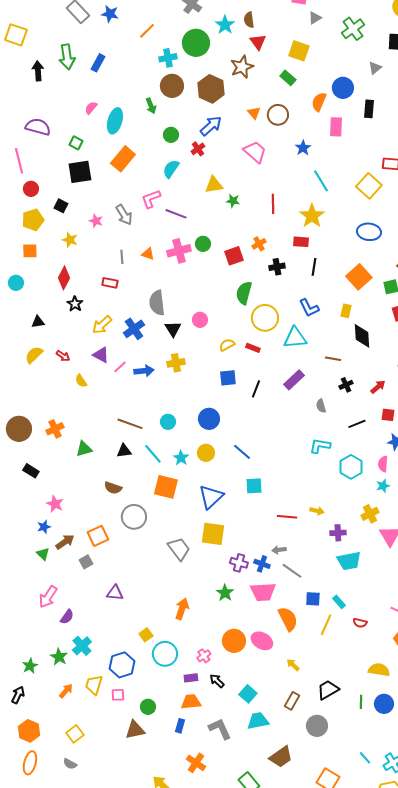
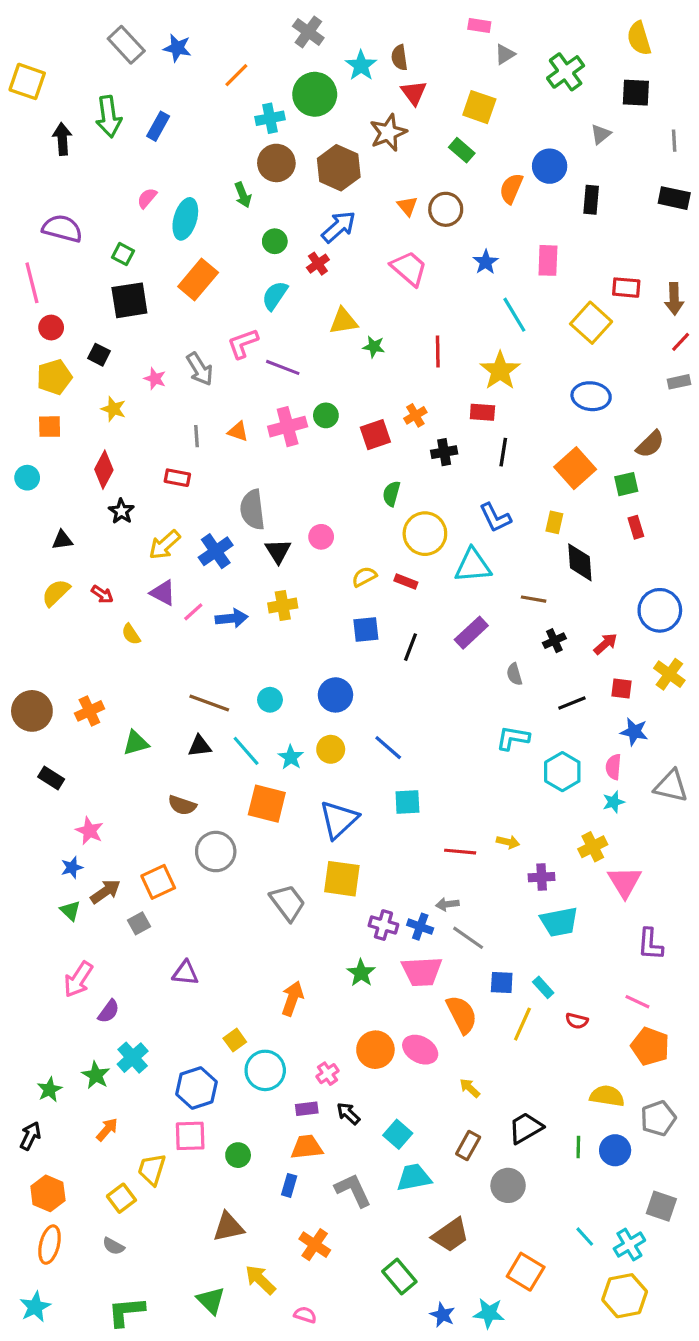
pink rectangle: (336, 127) -> (548, 260), moved
green semicircle: (244, 293) -> (391, 494), size x0.7
yellow trapezoid: (94, 685) -> (152, 1169), moved
pink square: (118, 695) -> (190, 1136), size x1.5
brown triangle: (135, 730) -> (228, 1227), moved

